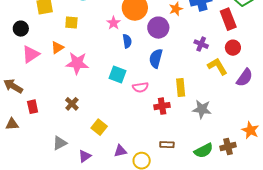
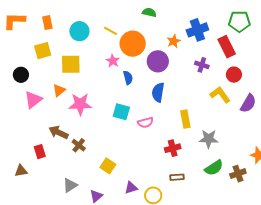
yellow square: (71, 23) -> (71, 64), size x1.5
purple cross: (201, 44) -> (202, 65), moved
brown arrow: (13, 86) -> (59, 132), moved
red cross: (162, 106) -> (173, 148), moved
green semicircle: (204, 151) -> (214, 168), moved

